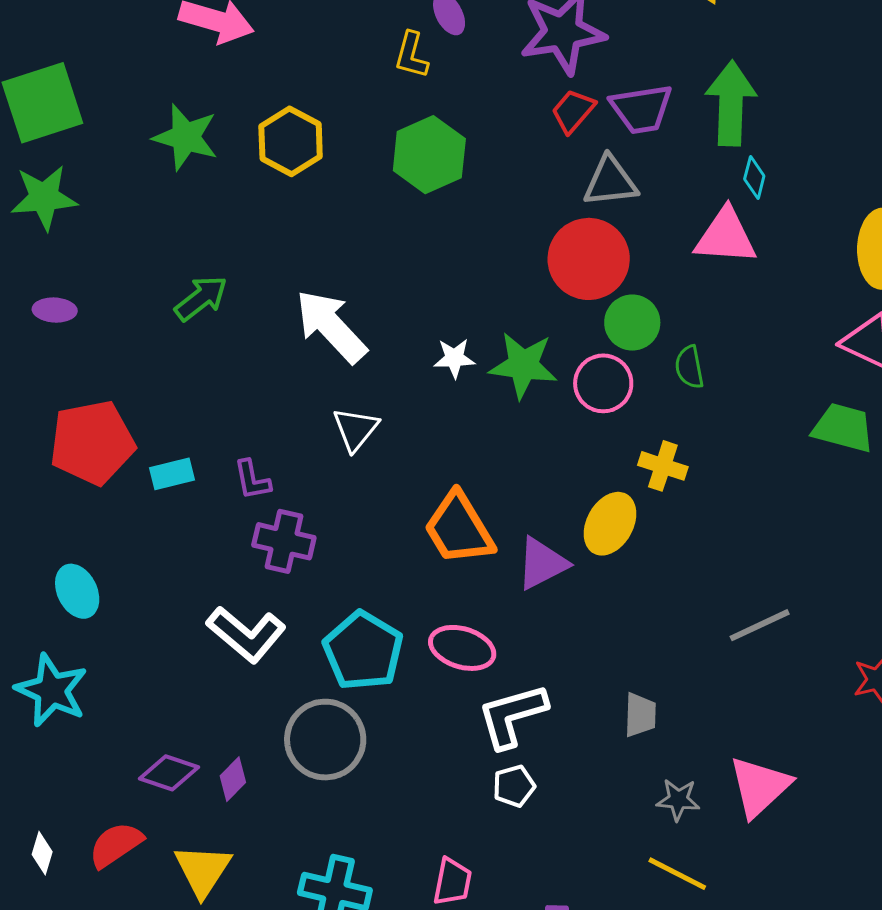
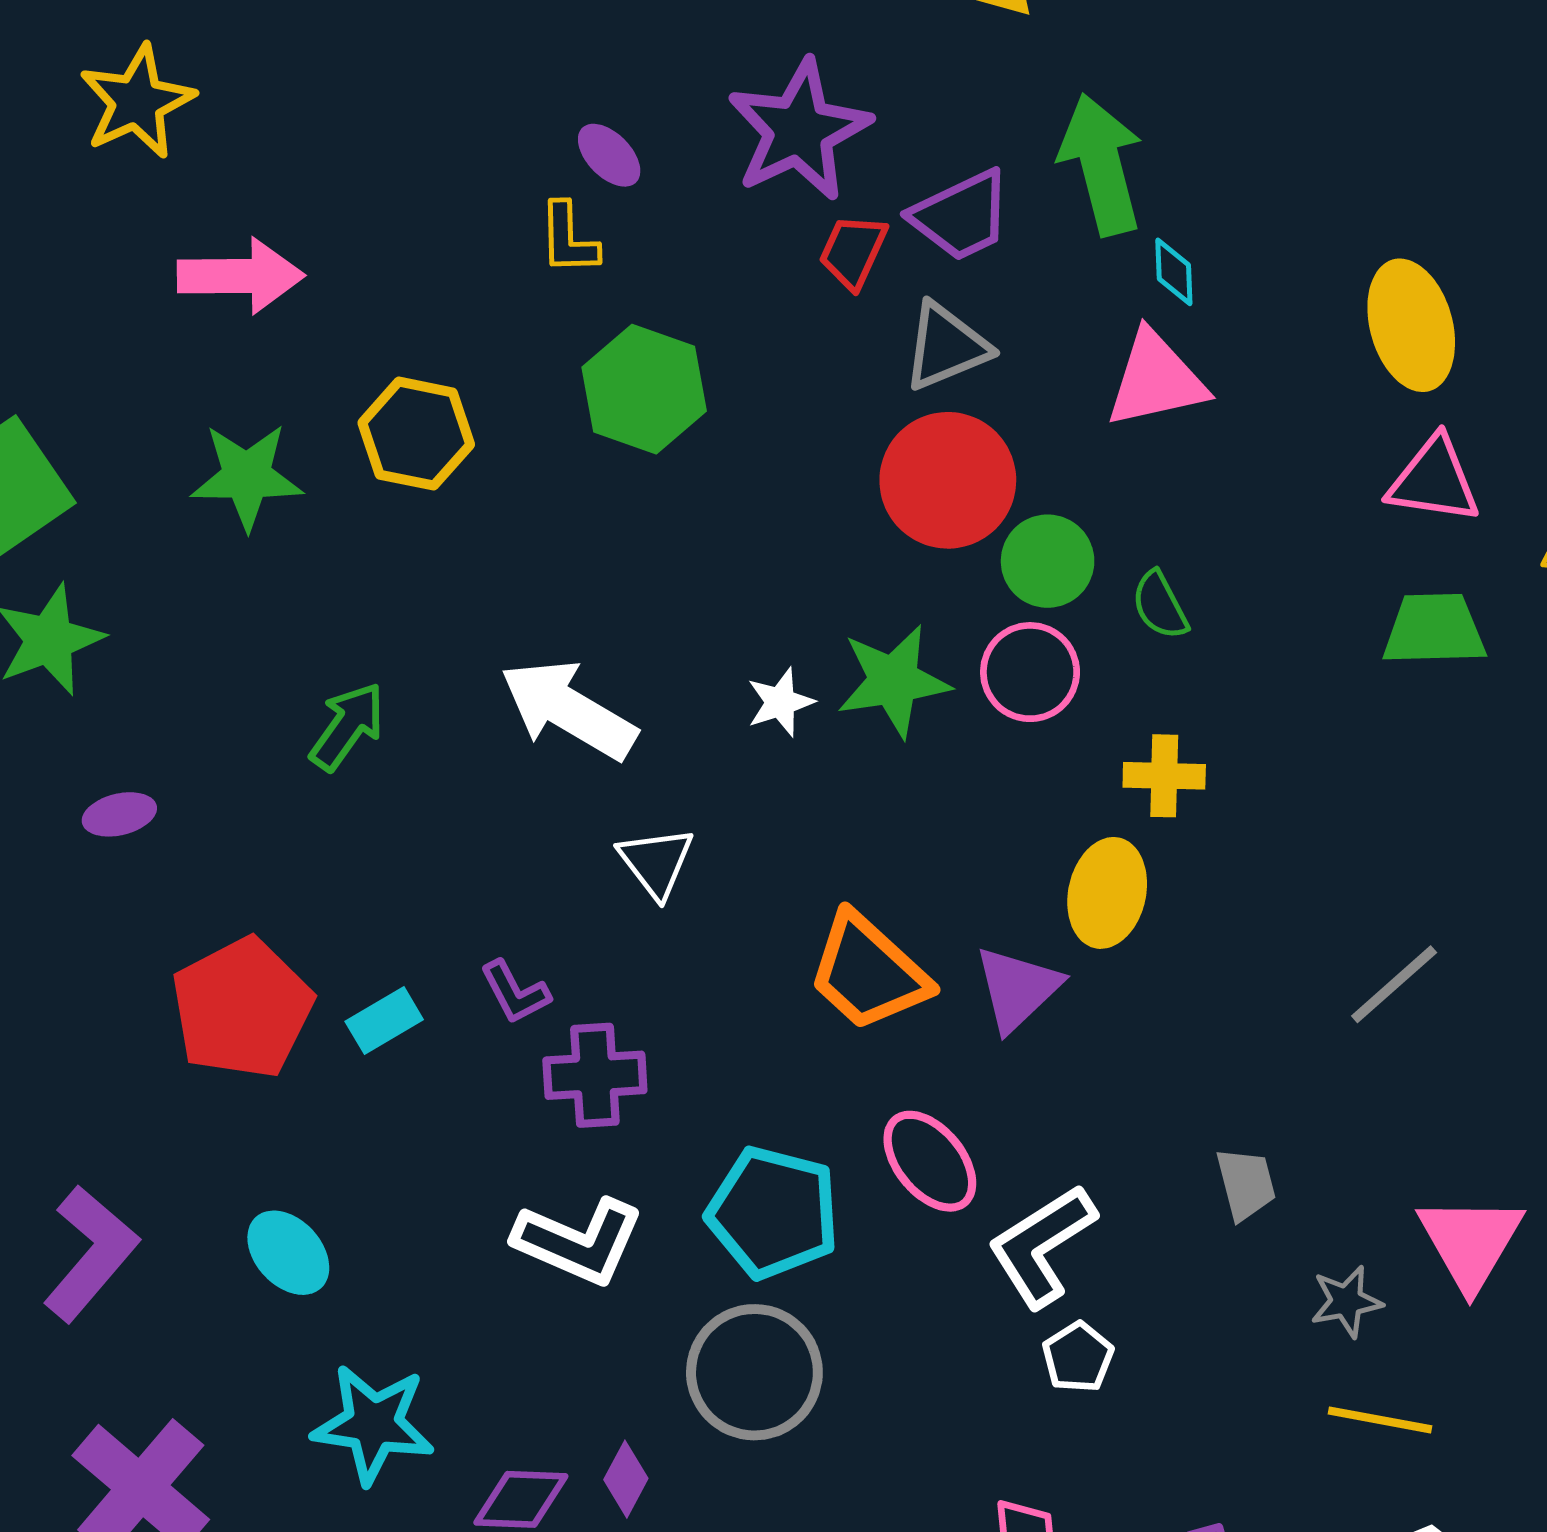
pink ellipse: (462, 648) -> (930, 1161), turned 50
cyan star: (52, 690) -> (373, 1424), moved

